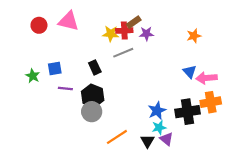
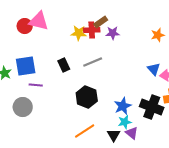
red circle: (39, 25) -> (25, 26), moved
gray line: (123, 53) -> (93, 62), moved
blue square: (55, 68) -> (26, 66), size x1.5
black hexagon: (93, 96) -> (87, 97), moved
gray circle: (92, 112) -> (23, 107), moved
black cross: (188, 112) -> (152, 107), turned 30

